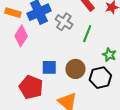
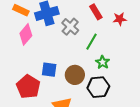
green star: (109, 55) -> (103, 62), moved

